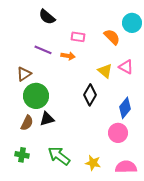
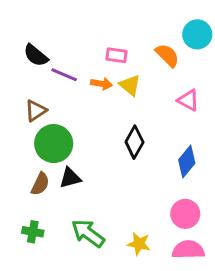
black semicircle: (47, 17) -> (36, 55), moved
yellow triangle: (105, 71) -> (130, 85), moved
pink circle: (118, 133) -> (185, 214), moved

